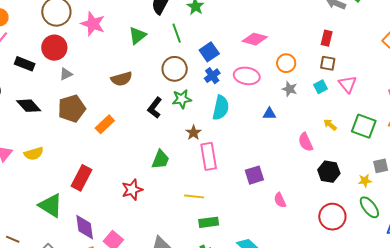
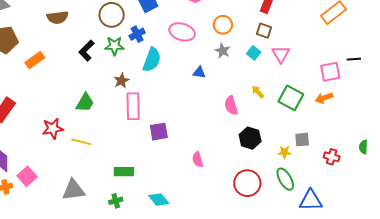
blue cross: (212, 76) -> (137, 34), moved
cyan square: (321, 87) -> (254, 53), turned -32
purple square: (254, 175) -> (159, 132), moved
yellow line: (194, 196) -> (81, 142), moved

